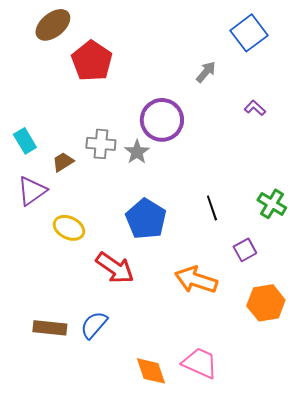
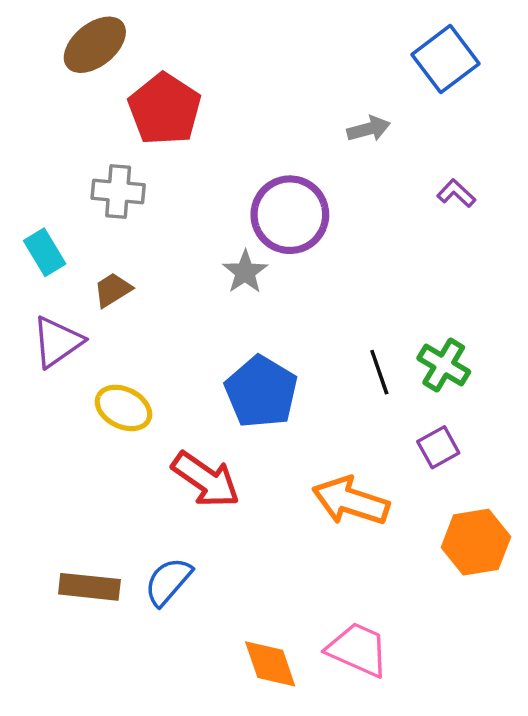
gray arrow: (206, 72) -> (369, 129), turned 35
gray cross: (101, 144) -> (118, 191), moved
green cross: (272, 204) -> (444, 365), moved

